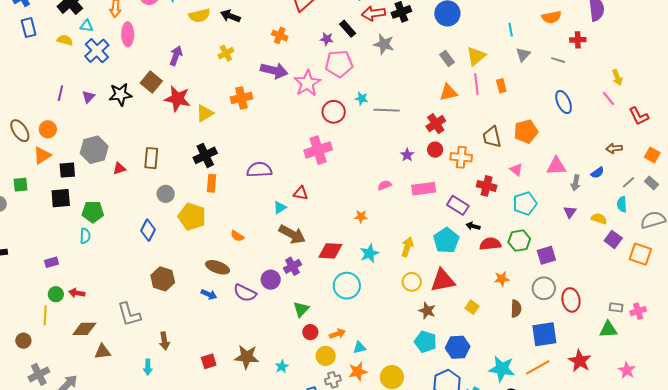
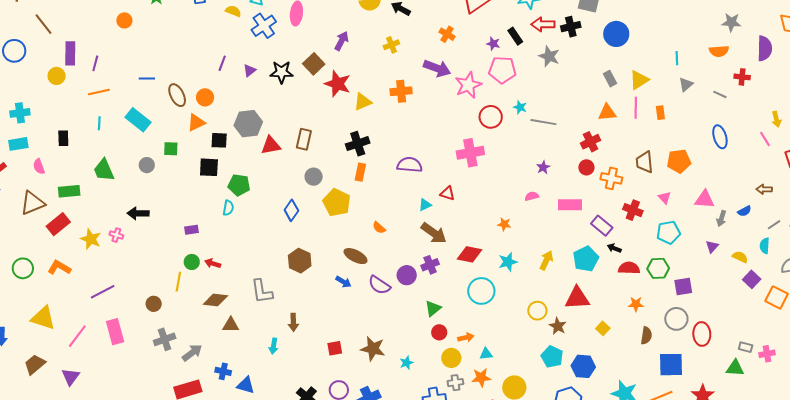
purple star: (407, 155) -> (543, 167), moved
red triangle: (119, 168) -> (271, 145), size x1.5
yellow circle: (412, 282) -> (537, 311), moved

